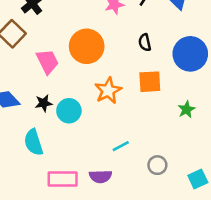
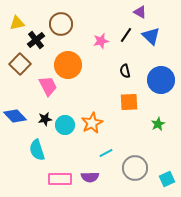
orange circle: (87, 46) -> (68, 65), moved
orange star: (108, 91) -> (92, 123), moved
gray circle: (157, 165) -> (135, 168), size x1.6

